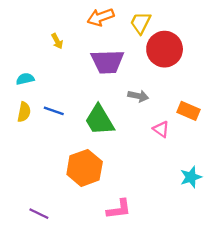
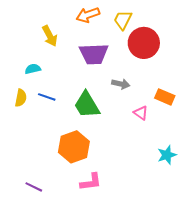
yellow arrow: (57, 41) -> (50, 36), size x1.5
cyan semicircle: (25, 79) -> (33, 69), moved
pink L-shape: (119, 209) -> (91, 182), moved

